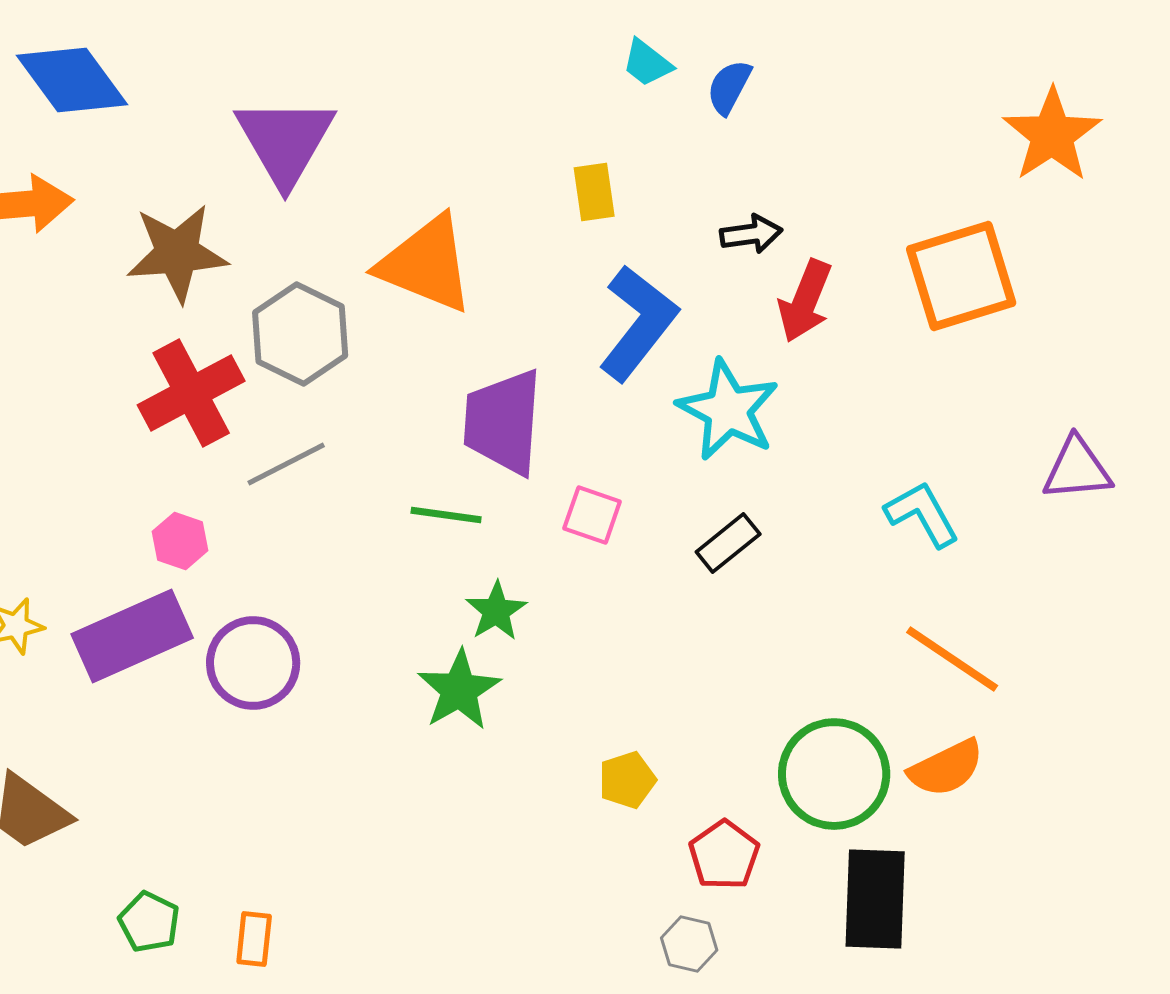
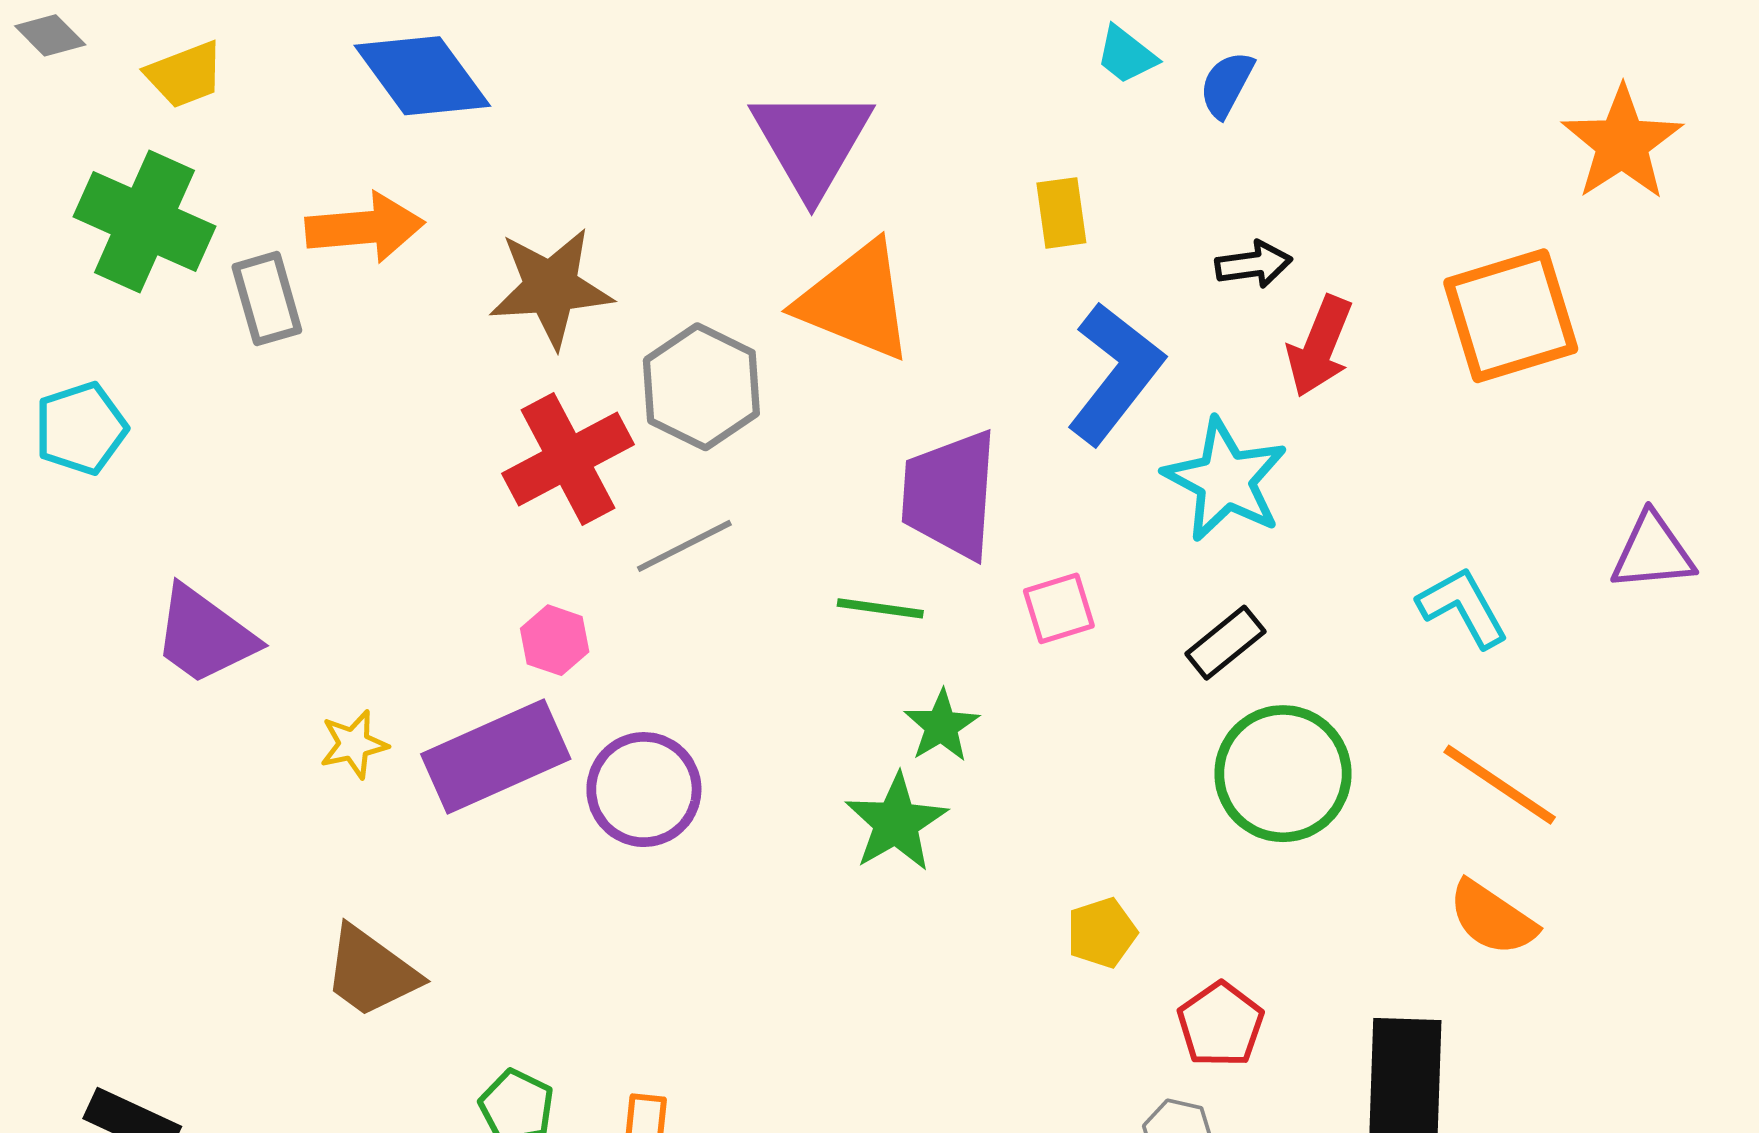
purple triangle: (285, 141) -> (812, 142), moved
pink square: (592, 515) -> (1059, 608), turned -36
orange semicircle: (946, 768) -> (1492, 918), turned 60
green circle: (834, 774) -> (1283, 774), moved

